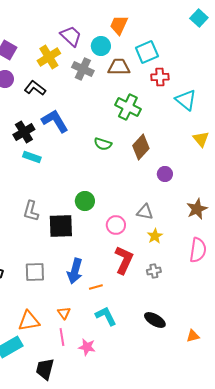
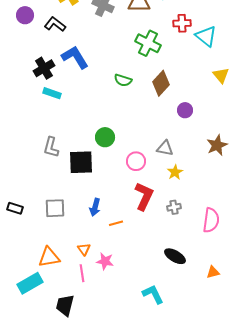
red cross: (160, 77) -> (182, 23), moved
pink semicircle: (198, 250) -> (211, 220), moved
blue arrow: (75, 271) -> (95, 207), size x0.7
cyan L-shape: (106, 316) -> (153, 294), moved
pink star: (87, 347) -> (105, 261), moved

